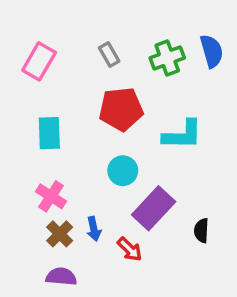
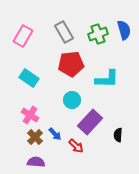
gray rectangle: (109, 55) -> (64, 32), size x1.5
cyan rectangle: (49, 133) -> (29, 78), turned -54
blue arrow: (94, 229) -> (55, 134), turned -32

